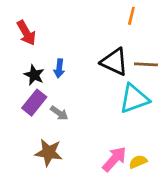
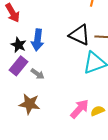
blue arrow: (59, 68) -> (38, 40), size x1.5

